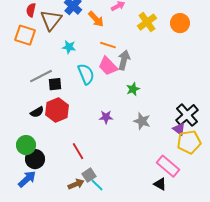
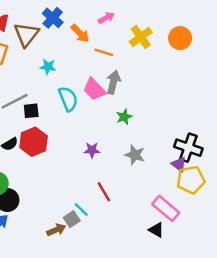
orange line: (108, 45) -> (104, 52), moved
black cross: (187, 115) -> (188, 148), turned -30
red line: (78, 151) -> (104, 192), moved
cyan line: (97, 185) -> (81, 210), moved

